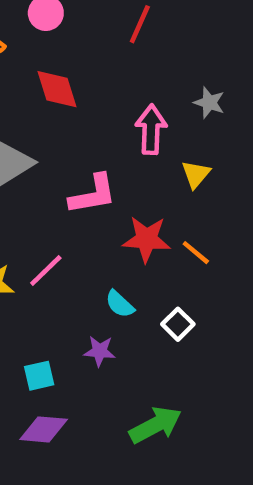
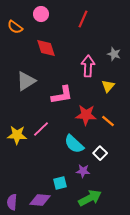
cyan semicircle: (120, 304) -> (74, 144), size x1.5
purple star: (100, 351) -> (83, 171), moved
cyan square: (39, 376) -> (60, 183), moved

